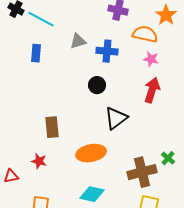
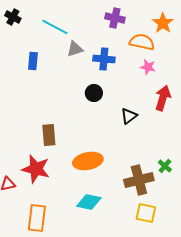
cyan line: (41, 19) -> (55, 27), moved
red arrow: (152, 90) -> (163, 98), moved
black triangle: (116, 118) -> (129, 116), moved, size x0.7
red star: (39, 161) -> (36, 169), size x1.8

